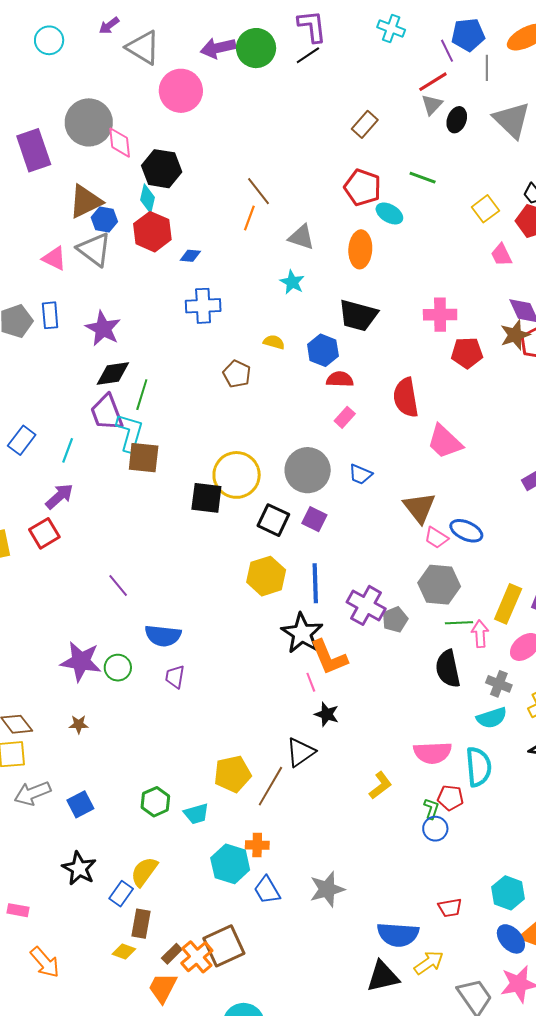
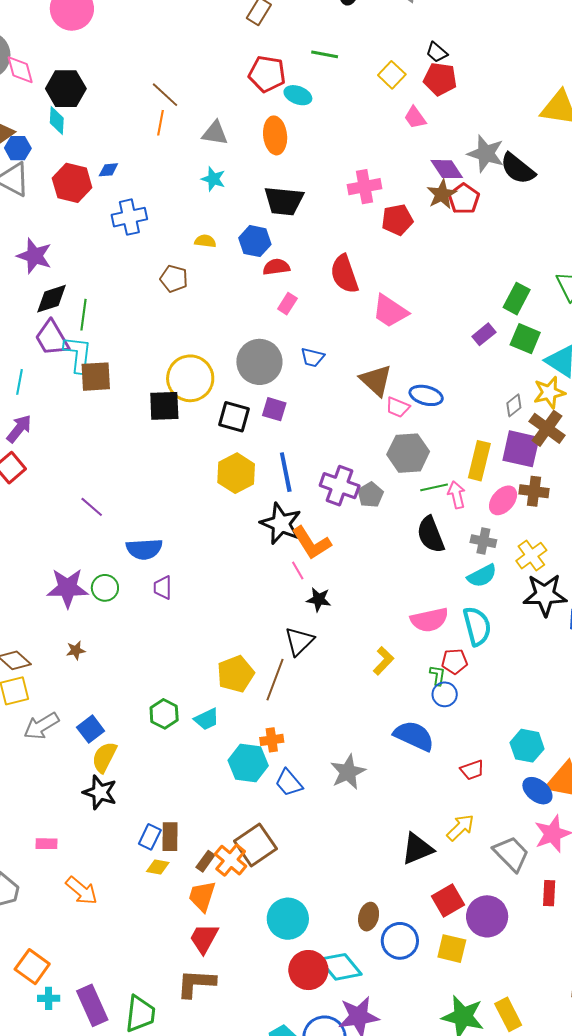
red hexagon: (152, 232) -> (72, 183), moved
yellow semicircle: (144, 872) -> (104, 757), moved
blue rectangle: (121, 894) -> (150, 837), moved
blue semicircle: (398, 935) -> (414, 736), moved, turned -150

